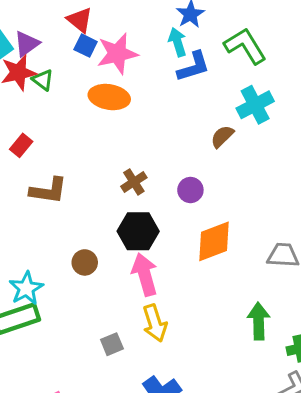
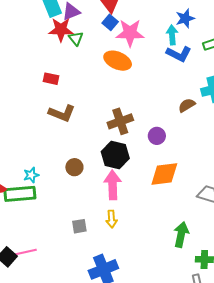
blue L-shape: (194, 67) -> (179, 54), turned 30
red rectangle: (21, 145) -> (51, 79), turned 49
brown cross: (134, 182) -> (120, 121), size x1.4
cyan star: (26, 288) -> (31, 175), size x0.7
yellow arrow: (155, 323) -> (111, 219), size x0.7

